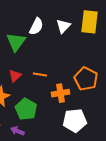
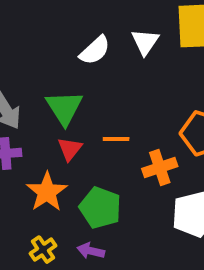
white semicircle: (36, 26) -> (95, 50), turned 30
green triangle: (16, 42) -> (64, 108), moved

